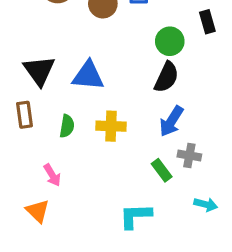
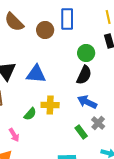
blue arrow: (171, 121) -> (87, 102), turned 84
green semicircle: (67, 126) -> (30, 114), moved, turned 32
gray cross: (189, 156) -> (98, 123), turned 32

